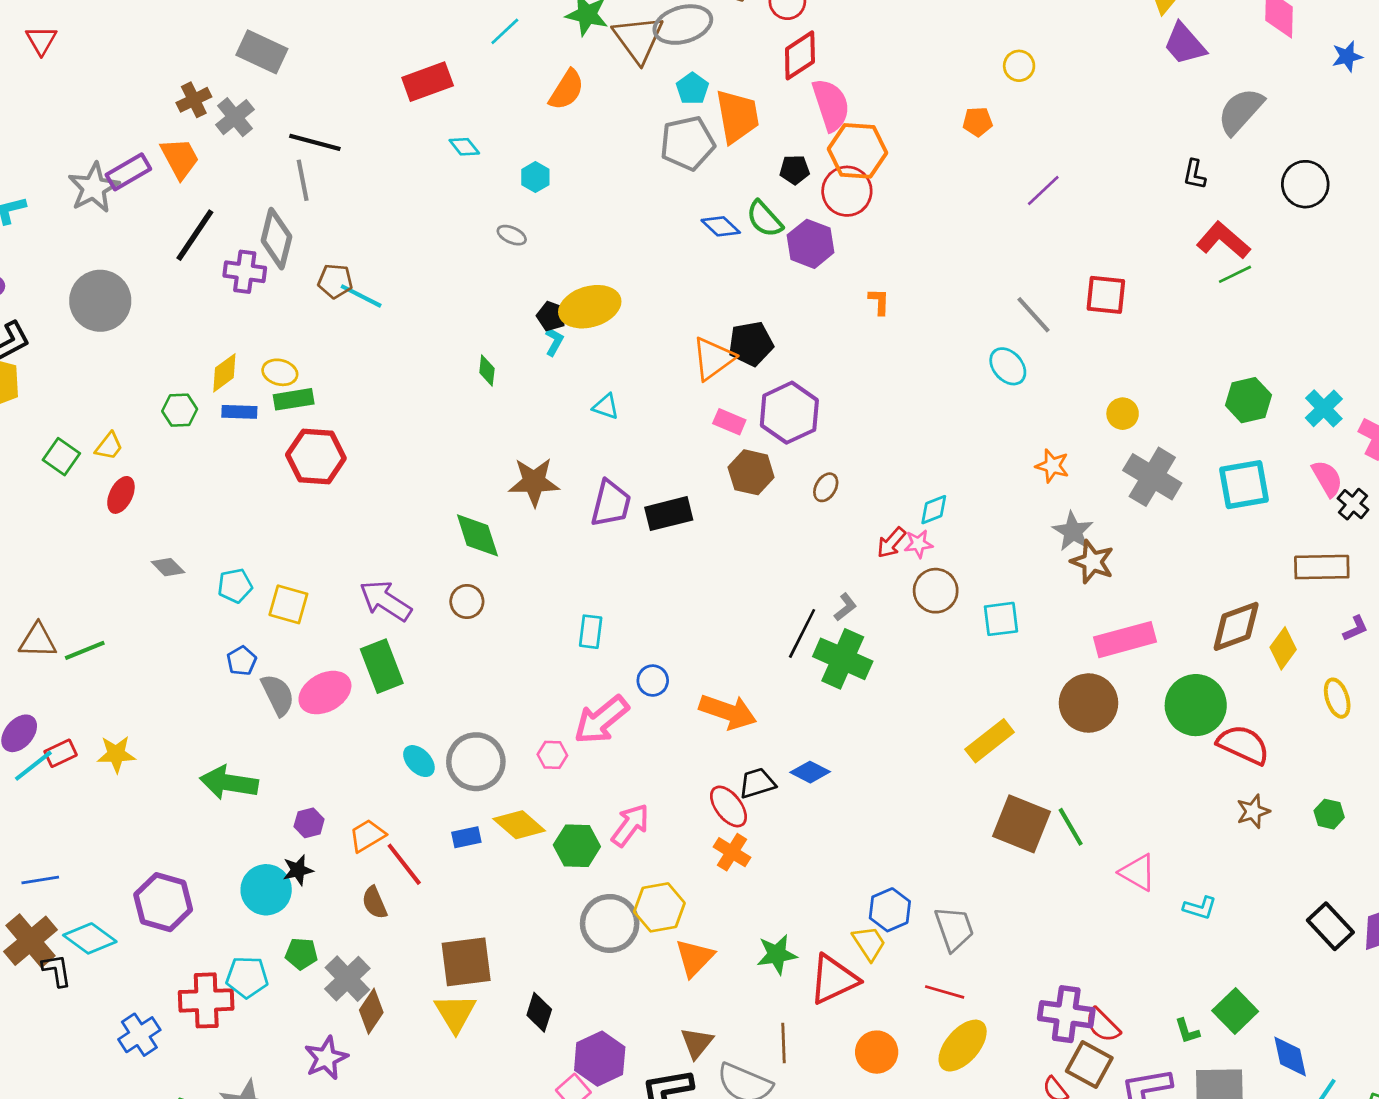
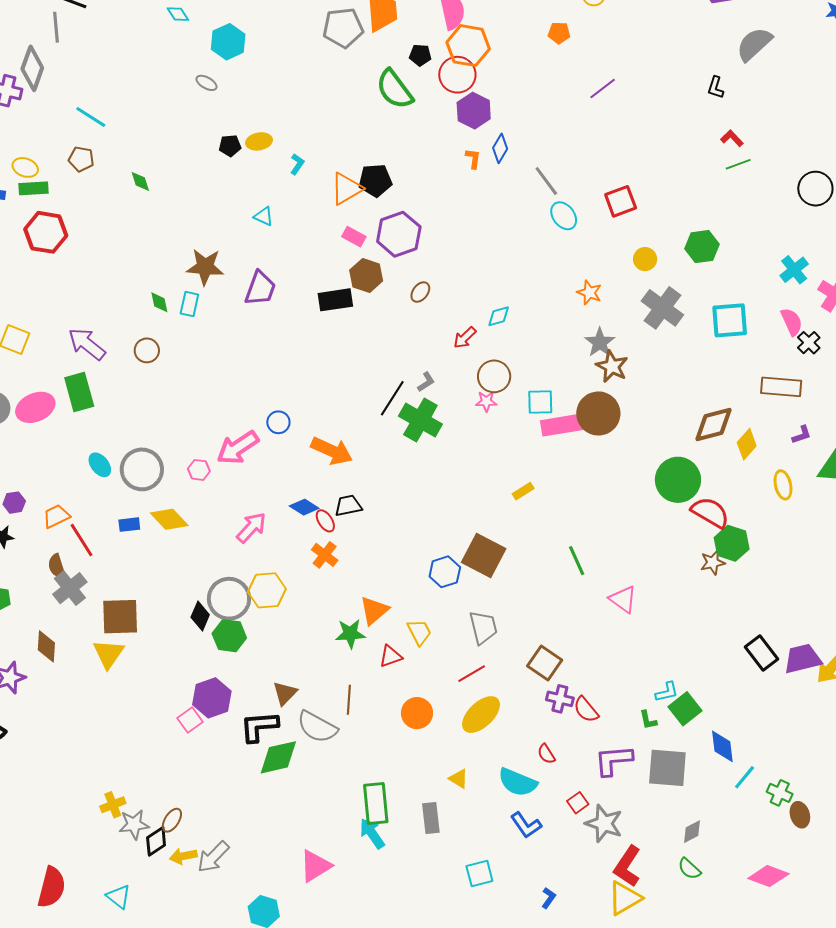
cyan hexagon: (535, 177) -> (228, 42), size x1.6
black circle: (1305, 184) -> (815, 189), moved
green semicircle: (765, 219) -> (395, 89), size x1.4
blue diamond: (721, 226) -> (500, 148), moved, turned 72
red L-shape: (1223, 240) -> (732, 138), size x0.6
purple hexagon: (811, 244) -> (474, 111), moved
brown pentagon: (335, 281) -> (81, 159), moved
red square: (1106, 295) -> (621, 201), moved, turned -32
yellow ellipse: (590, 307) -> (259, 141), size x0.6
gray line: (1033, 315) -> (546, 181), moved
black pentagon: (551, 316) -> (230, 146), turned -30
cyan L-shape: (554, 342) -> (297, 164), moved
green diamond: (487, 371) -> (140, 181), moved, turned -30
green hexagon: (1248, 400) -> (702, 247), moved
black rectangle: (669, 514) -> (335, 300), moved
green diamond: (477, 535) -> (159, 302), size x0.6
pink star: (918, 544) -> (486, 401), moved
cyan rectangle: (591, 632) -> (189, 304), moved
pink rectangle: (1125, 640) -> (563, 425), moved
brown circle: (1088, 703) -> (598, 413), moved
yellow rectangle: (990, 741) -> (523, 491), size x0.6
blue diamond: (810, 772) -> (304, 507), moved
red ellipse: (728, 806) -> (325, 521), size x0.7
green hexagon: (1329, 814) -> (732, 543), moved, size x1.6
brown square: (1022, 824) -> (484, 555), moved
green hexagon: (577, 846) -> (229, 636), moved
cyan L-shape: (1200, 908) -> (667, 692), moved, turned -35
blue hexagon: (890, 910) -> (445, 572), moved
orange triangle: (695, 958) -> (374, 610), moved
gray cross: (347, 979) -> (70, 588), moved
red triangle: (834, 979) -> (390, 656), size x0.6
red line: (945, 992) -> (472, 674), turned -52
brown diamond: (371, 1011) -> (46, 646), turned -36
black diamond: (539, 1012) -> (200, 616), moved
purple cross: (1066, 1014) -> (560, 699), size x0.7
brown square: (1089, 1065) -> (545, 663), moved

